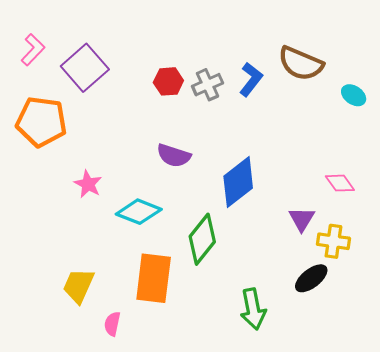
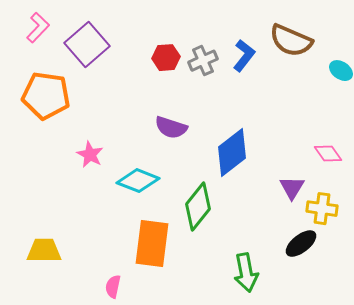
yellow trapezoid: (78, 286) -> (44, 251), moved, turned 66

